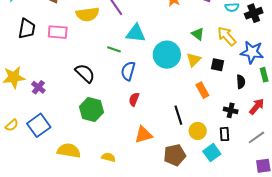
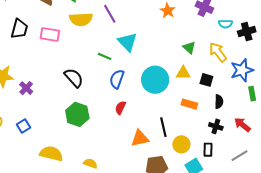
cyan triangle: (136, 33) -> (127, 42), turned 35
blue star: (252, 52) -> (242, 70), turned -30
cyan circle: (167, 55) -> (155, 80), moved
yellow triangle: (194, 60) -> (183, 73), turned 42
black semicircle: (241, 82) -> (219, 102), moved
orange rectangle: (202, 90) -> (189, 104), turned -49
red arrow: (257, 106) -> (242, 125), turned -96
blue square: (39, 125) -> (23, 126), size x0.6
orange triangle: (143, 135) -> (140, 138), moved

